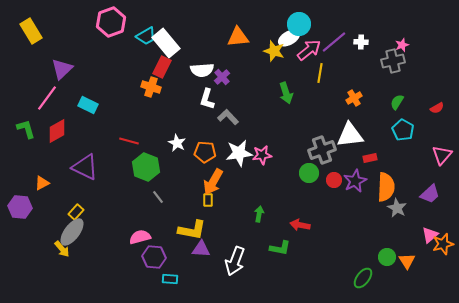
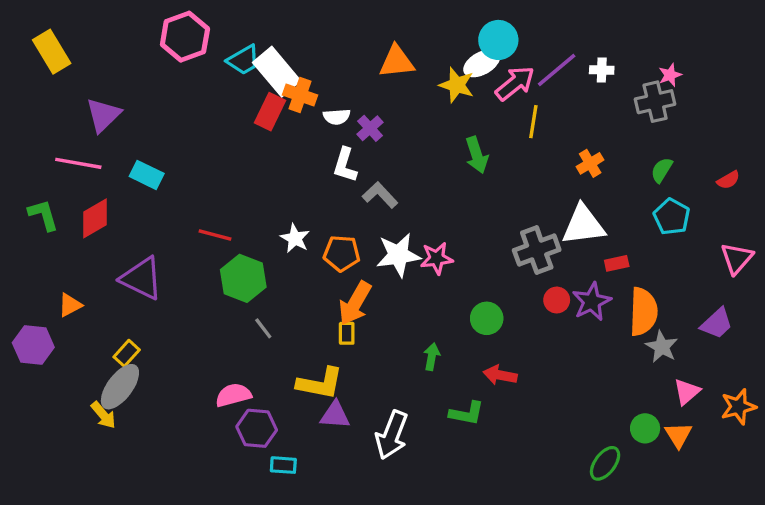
white semicircle: (202, 70) -> (337, 117), size x0.7
orange cross: (151, 87) -> (300, 95), moved
pink line: (47, 98) -> (78, 163), turned 64
green circle: (309, 173) -> (487, 318), moved
pink triangle: (430, 235) -> (687, 392), moved

